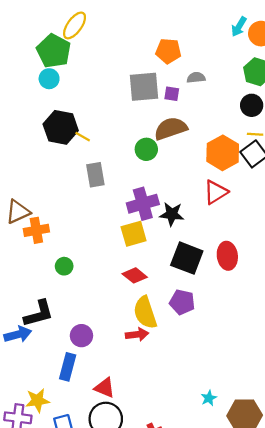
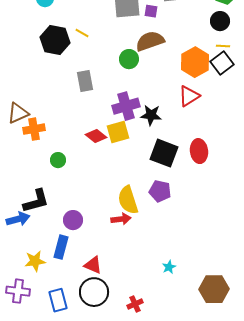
yellow line: (83, 137) -> (82, 33), moved
red diamond: (135, 275) -> (96, 136), moved
cyan star: (209, 398) -> (169, 267), moved
yellow star: (38, 400) -> (35, 261), moved

